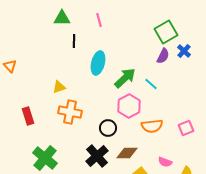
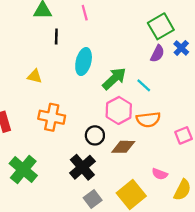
yellow triangle: (59, 87) -> (35, 76), moved, turned 32
orange semicircle: (152, 126) -> (148, 120), moved
brown diamond: (127, 153) -> (123, 147), moved

